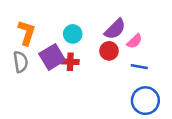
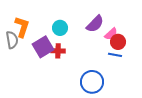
red circle: (109, 51) -> (118, 42), moved
gray semicircle: (21, 62) -> (12, 40), moved
blue circle: (145, 101) -> (92, 82), moved

